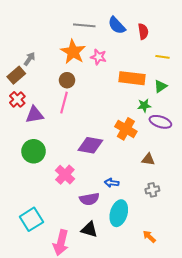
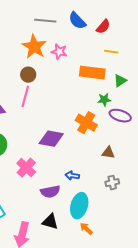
red semicircle: (143, 31) -> (103, 27), turned 49
yellow line: (162, 57) -> (111, 52), moved
orange arrow: (149, 237) -> (86, 229), moved

